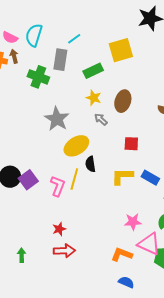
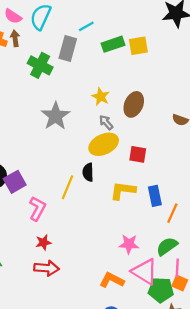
yellow square: (121, 50) -> (138, 46), size x0.7
green rectangle: (93, 71) -> (113, 44), moved
yellow ellipse: (76, 146) -> (104, 144), moved
blue rectangle: (150, 178) -> (155, 196), turned 42
pink L-shape: (58, 186) -> (37, 209), moved

